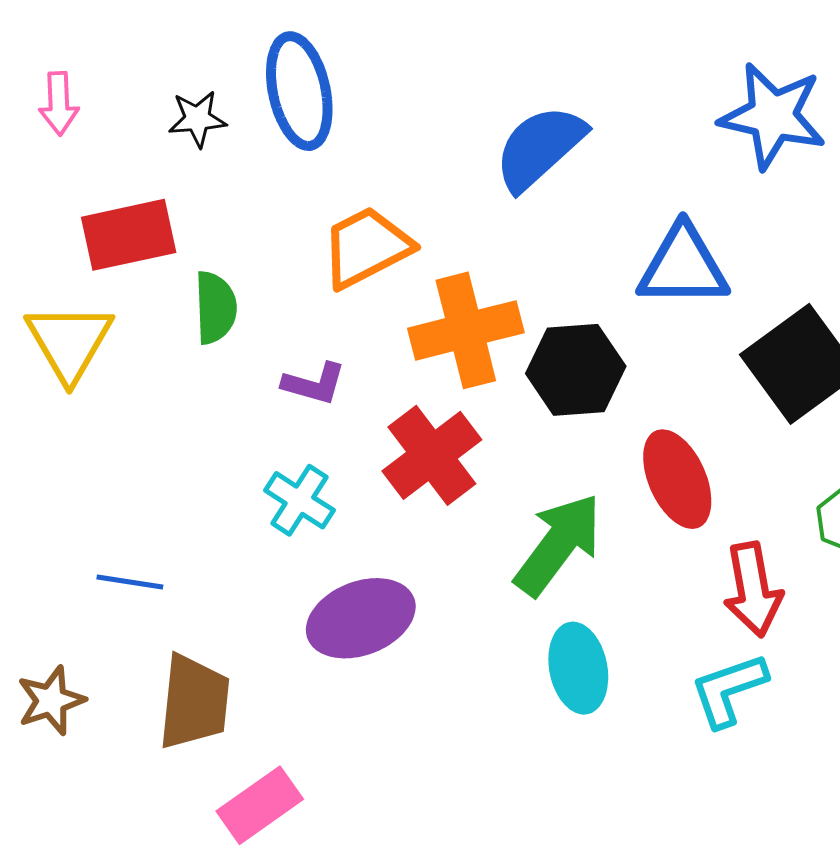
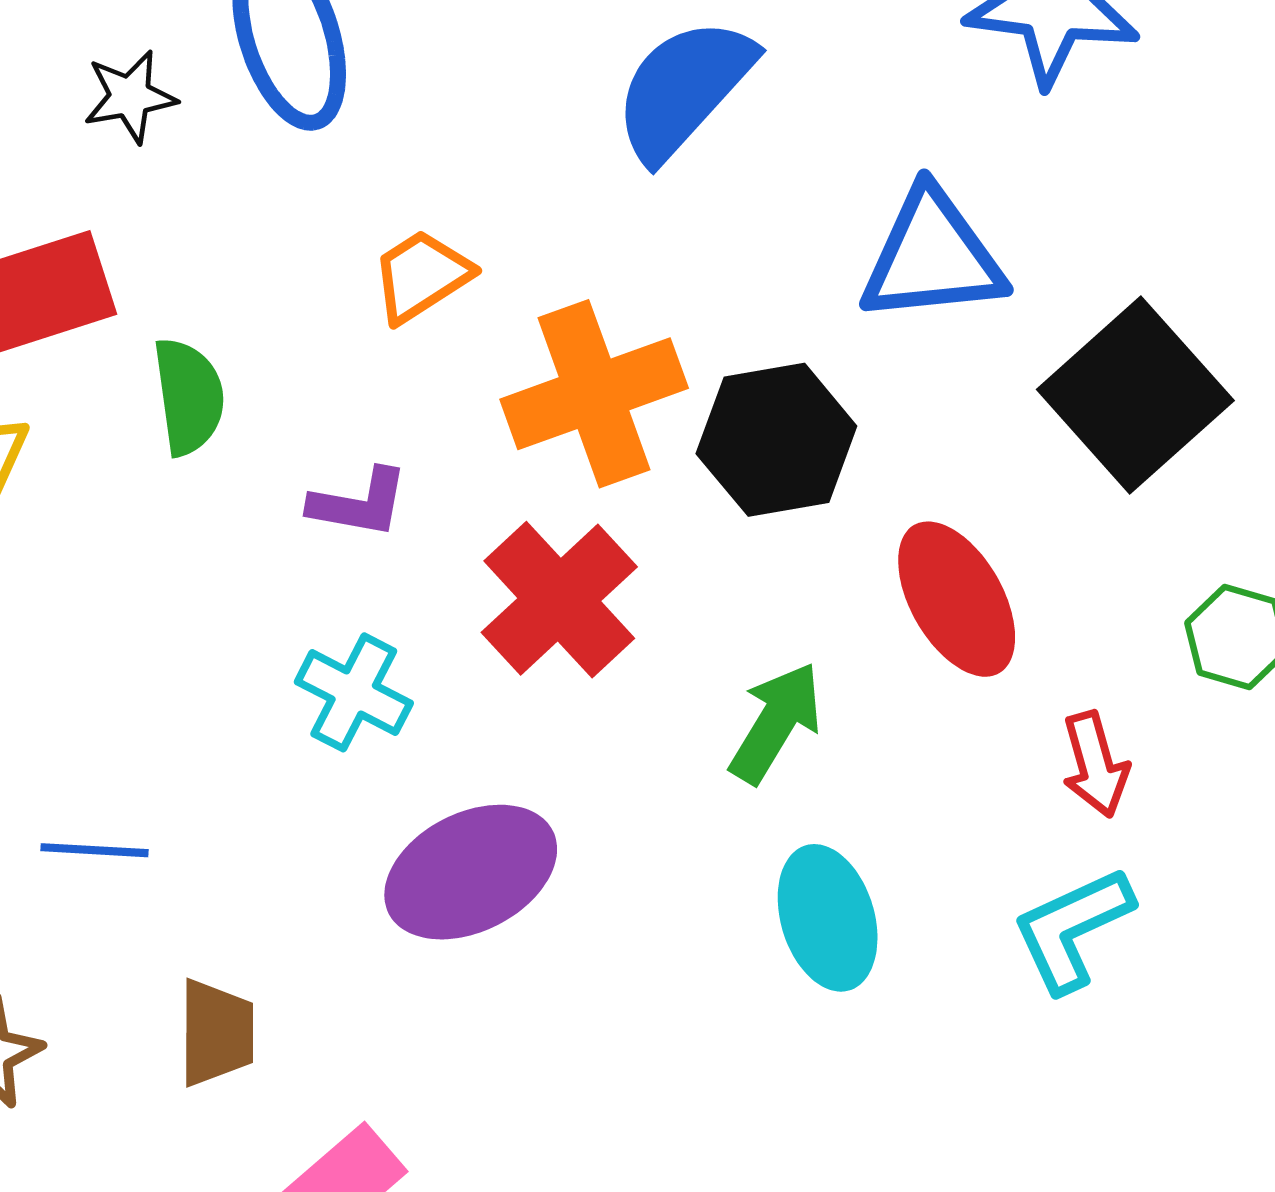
orange trapezoid: (366, 247) -> (421, 276), size x0.7
green arrow: (558, 544) -> (776, 723), size x0.7
red arrow: (753, 590) -> (1095, 764), size x0.7
brown trapezoid: (194, 702) -> (216, 1033), size x0.7

